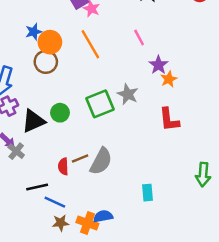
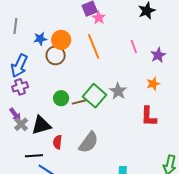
blue star: (34, 32) -> (40, 39), moved
purple star: (158, 65) -> (158, 55), moved
green square: (100, 104) -> (95, 96), turned -35
black triangle: (33, 121) -> (41, 125), moved
brown line: (80, 158) -> (79, 102), moved

